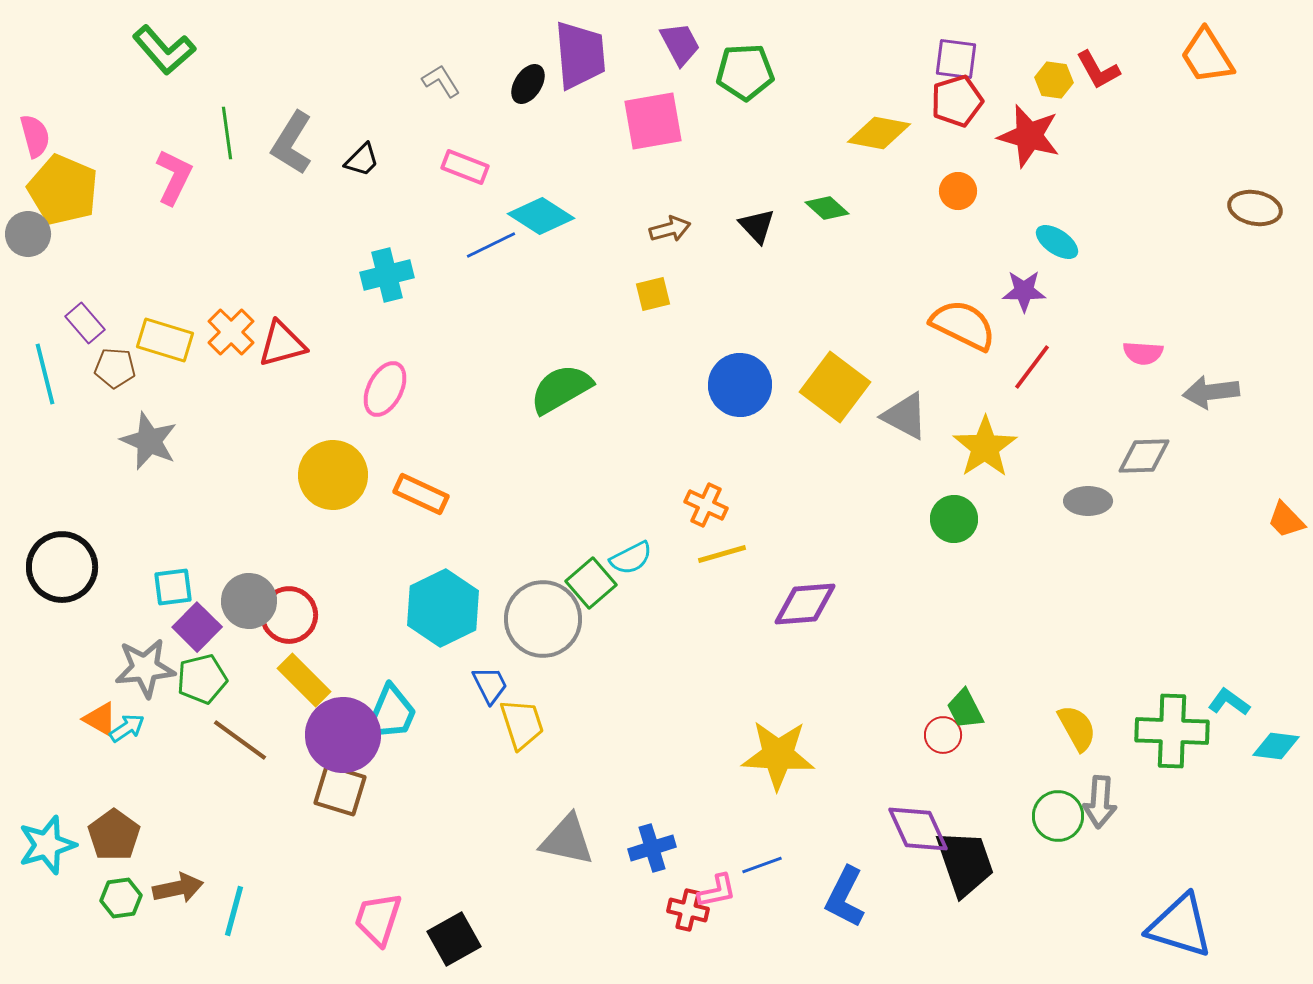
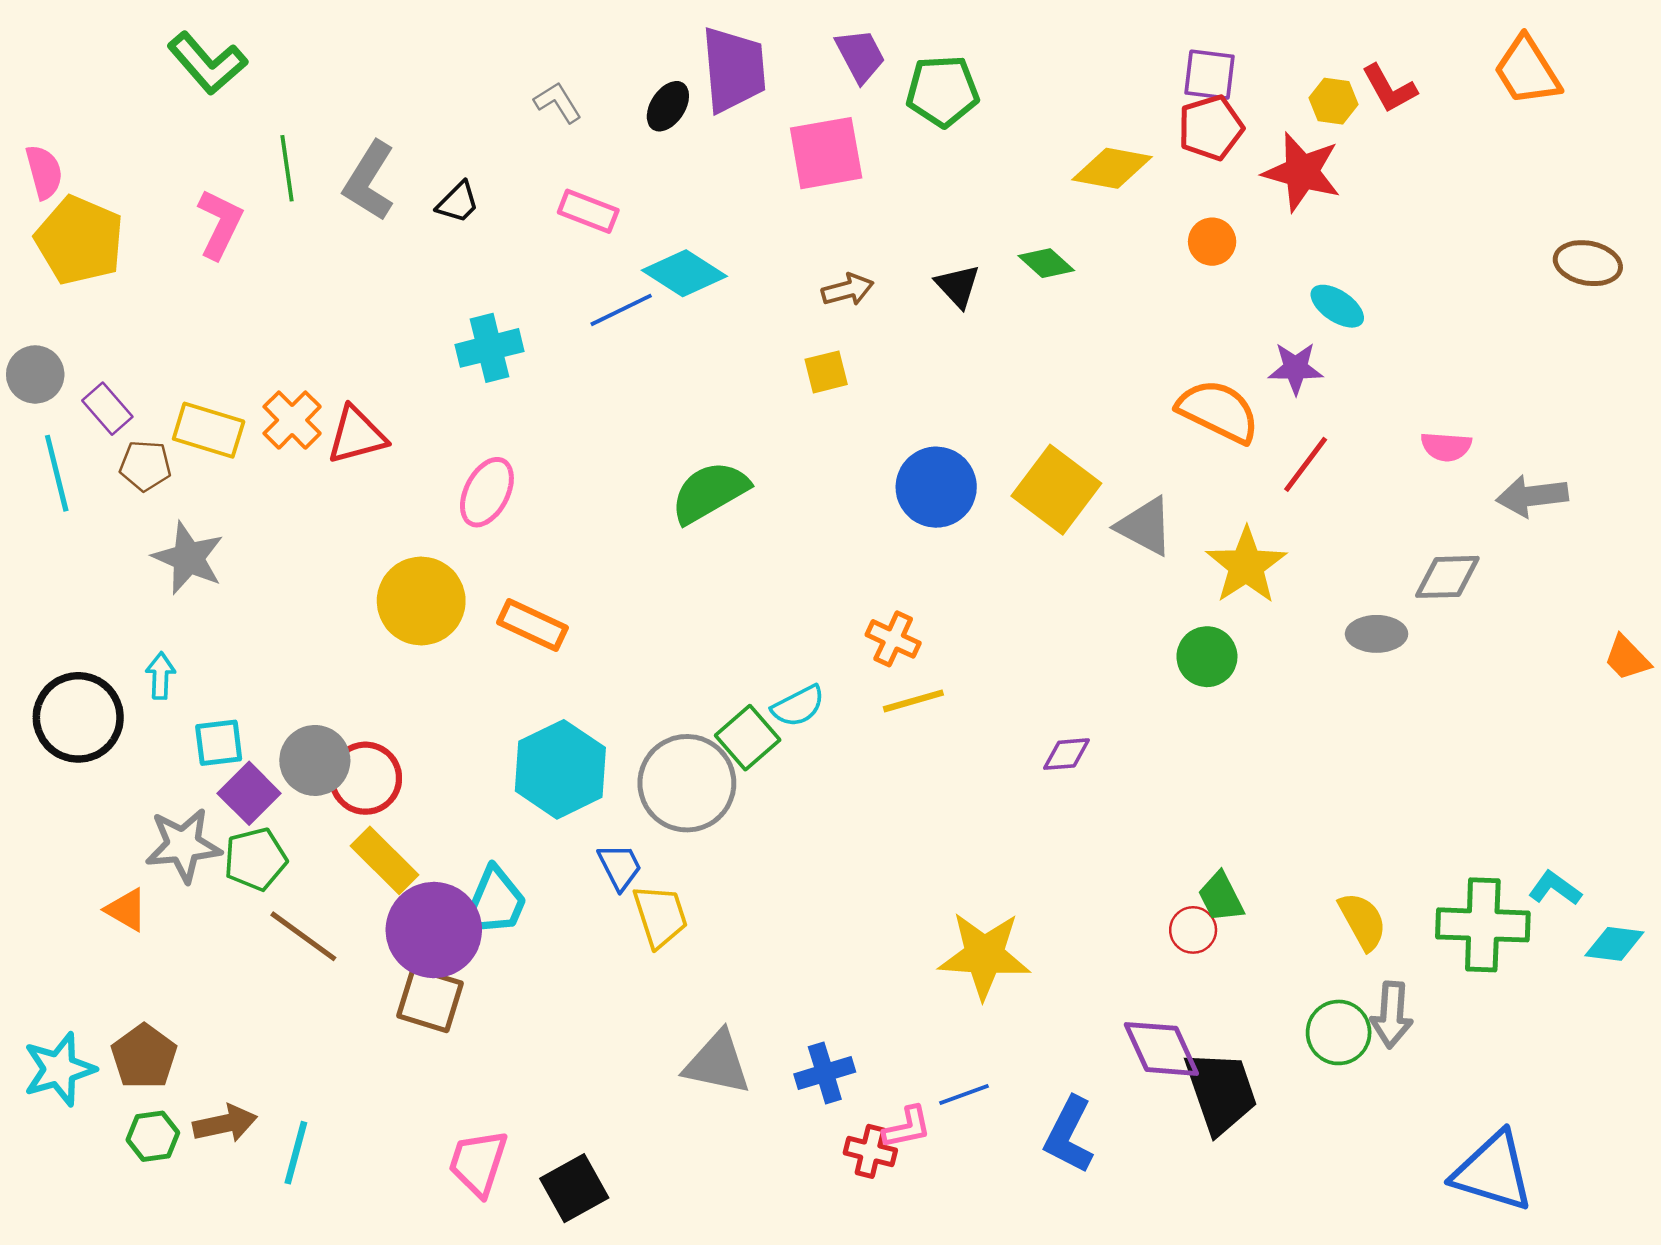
gray circle: (28, 234) -> (35, 374), moved
purple diamond: (805, 604) -> (1066, 754), moved, size x0.6
cyan arrow: (127, 728) -> (160, 676), moved, turned -54

